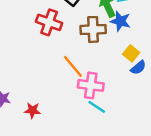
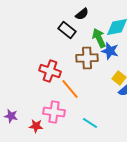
red cross: (49, 22) -> (50, 71), moved
pink cross: (91, 85) -> (54, 112), moved

